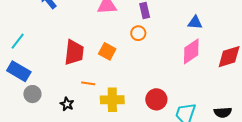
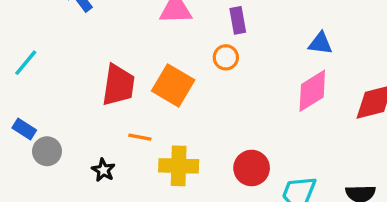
orange square: (107, 51) -> (173, 85), size x1.4
blue rectangle: (19, 71) -> (24, 129), moved, size x0.6

